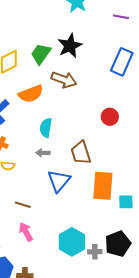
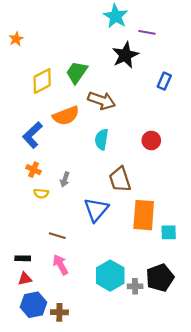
purple line: (121, 17) -> (147, 32), moved
black star: (70, 46) -> (125, 55), moved
blue rectangle: (122, 62) -> (164, 81), size x0.6
cyan semicircle: (46, 128) -> (102, 139), moved
gray arrow: (43, 153) -> (65, 179), moved, turned -72

